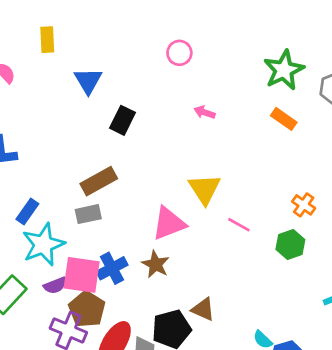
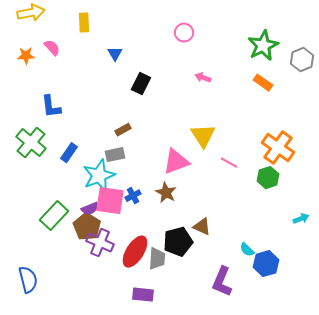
blue triangle: (88, 81) -> (115, 54), size x0.7
brown rectangle: (99, 181) -> (123, 130), size x0.6
orange cross: (304, 205) -> (278, 148), size x1.8
cyan star: (43, 244) -> (99, 176), moved
blue cross: (112, 268) -> (133, 196), size x0.7
brown pentagon: (87, 309) -> (87, 227), moved

